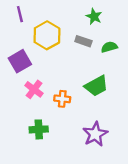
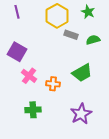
green star: (94, 16) -> (88, 12), moved
yellow hexagon: (47, 35) -> (57, 16), moved
purple square: (20, 61) -> (17, 52), turned -30

